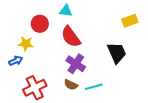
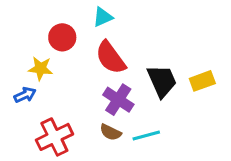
cyan triangle: (66, 11) -> (103, 17), turned -32
yellow rectangle: (130, 21) -> (202, 81), moved
black trapezoid: (117, 53) -> (162, 81), moved

